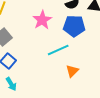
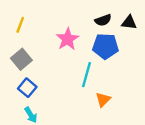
cyan line: (58, 50) -> (86, 75), turned -50

